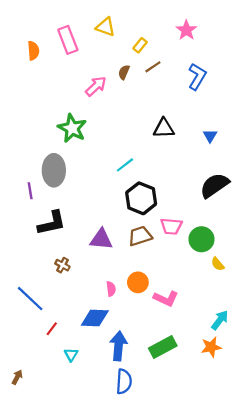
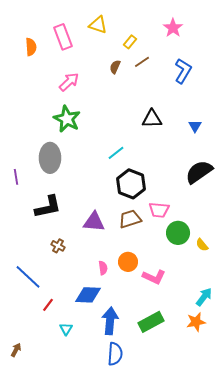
pink arrow: (96, 86) -> (69, 82), moved
purple line: (30, 191) -> (16, 177), moved
green circle: (201, 239) -> (178, 233), moved

